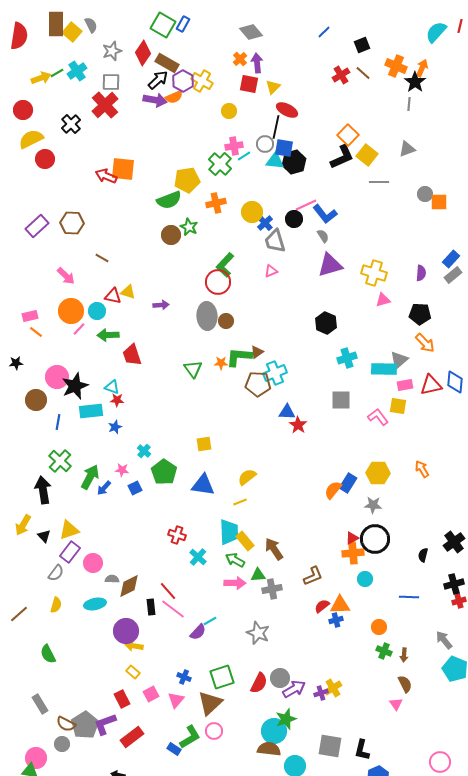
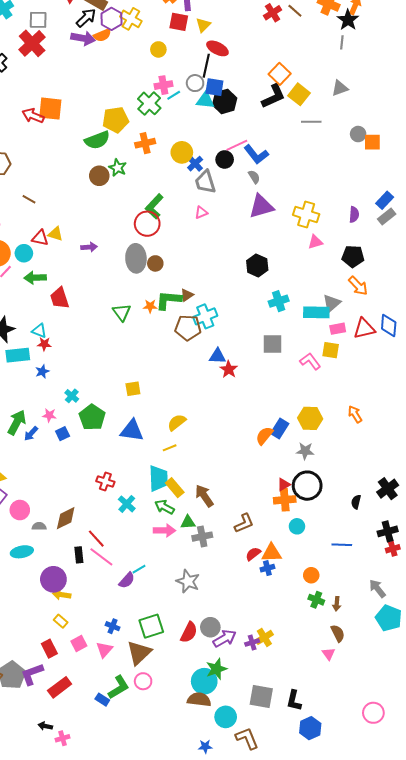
brown diamond: (129, 586) -> (66, 518), moved

